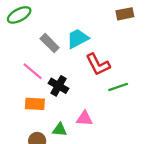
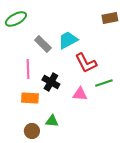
pink line: (33, 71) -> (28, 69), turned 48
pink triangle: (84, 118) -> (80, 94), moved

